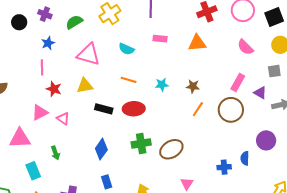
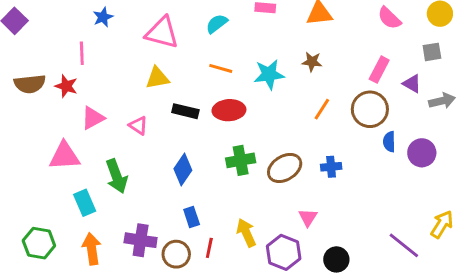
cyan semicircle: (126, 49) -> (217, 24), turned 119
pink line: (42, 67) -> (82, 53), moved
cyan star: (162, 85) -> (269, 74), size x1.5
brown star: (193, 86) -> (312, 62), moved
red star: (54, 89) -> (66, 86), moved
pink triangle: (63, 119) -> (138, 126), moved
green arrow: (55, 153) -> (117, 176), size x1.6
blue semicircle: (245, 158) -> (389, 142), moved
blue cross: (224, 167) -> (331, 167), moved

